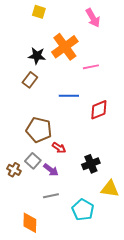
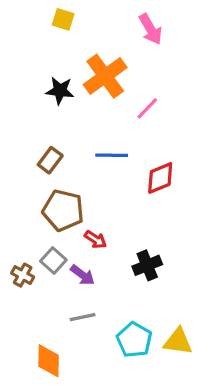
pink line: (91, 67) -> (147, 108), turned -35
brown rectangle: (30, 80) -> (50, 160), moved
yellow triangle: (110, 189) -> (178, 341), moved

